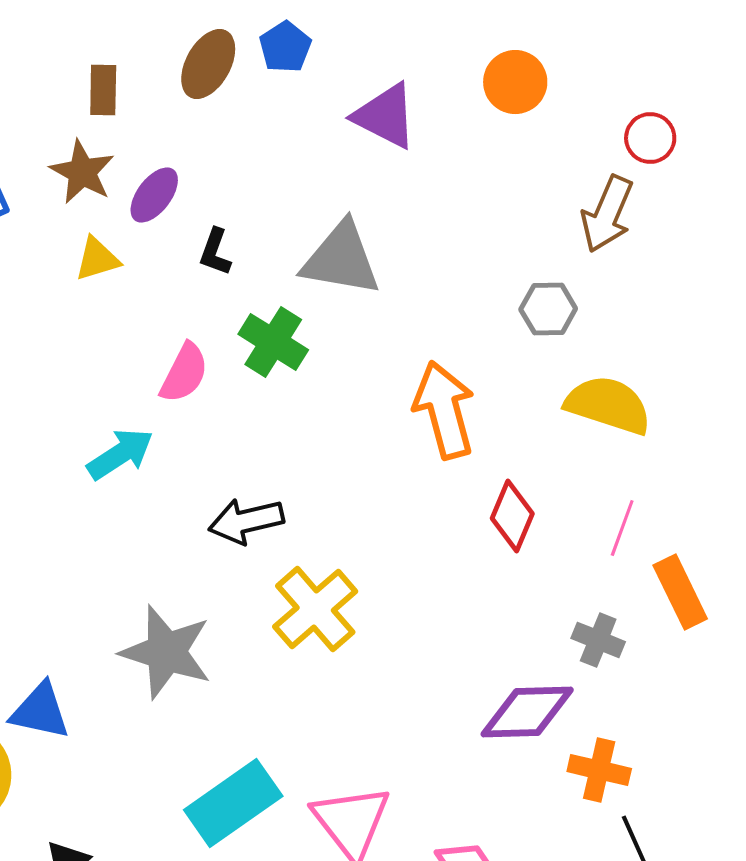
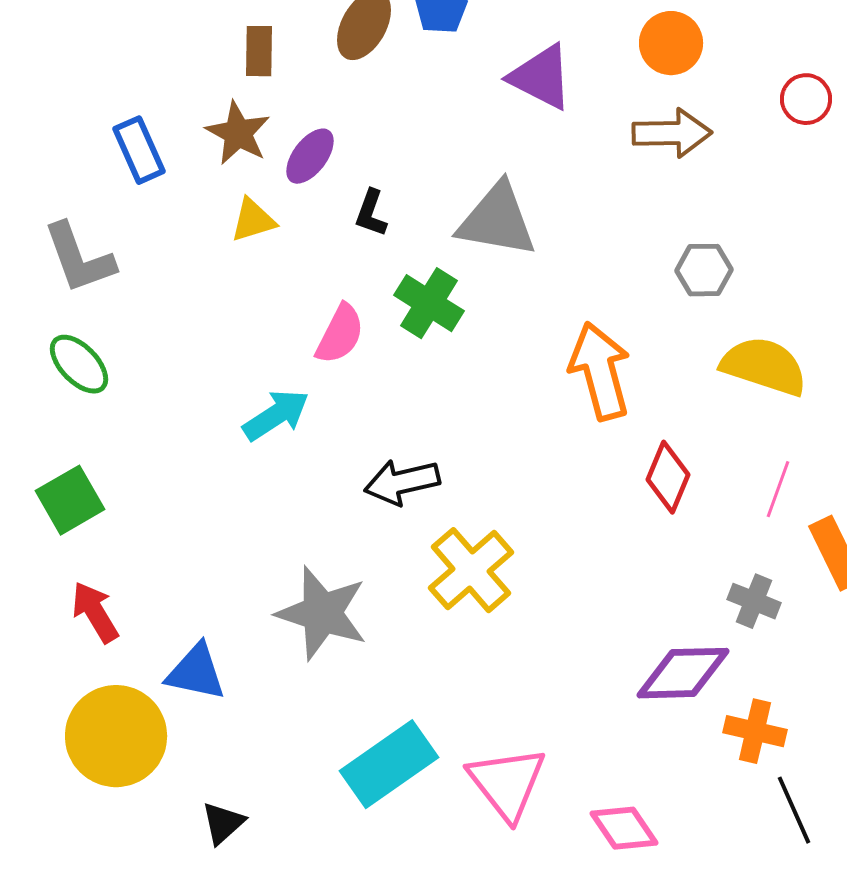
brown arrow: (607, 214) -> (672, 133), moved, turned -114

